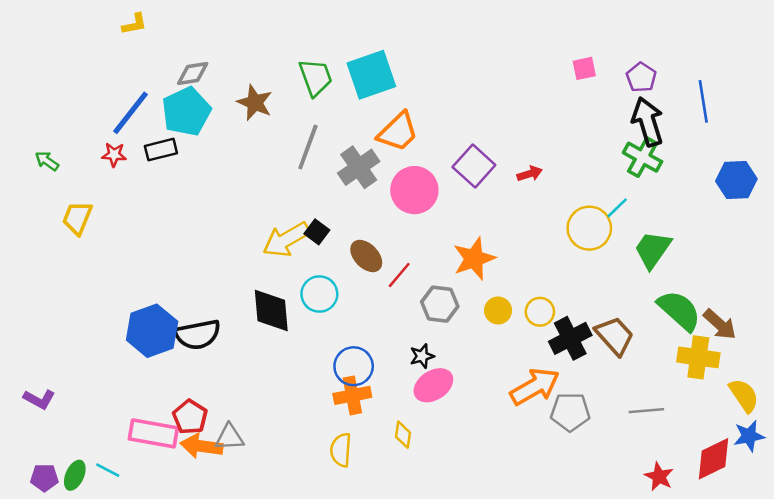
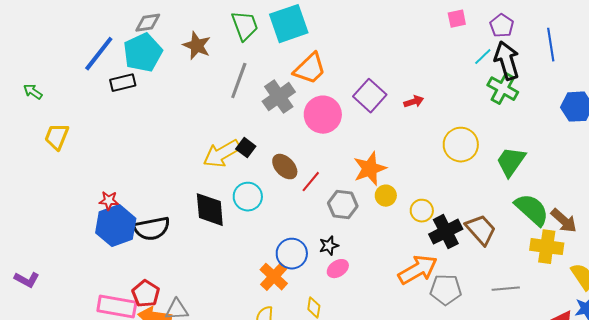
red star: (114, 155) -> (109, 201), moved
cyan line: (617, 208) -> (483, 57), moved
yellow circle: (498, 310) -> (386, 196), moved
blue circle: (354, 366) -> (292, 254), moved
pink ellipse: (433, 385) -> (338, 269), size x0.7
orange cross: (352, 395) -> (274, 277), turned -36

